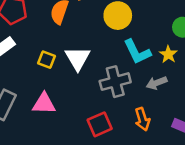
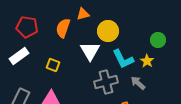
white triangle: (78, 58) -> (90, 51), moved
gray arrow: (157, 83) -> (138, 83), turned 63

